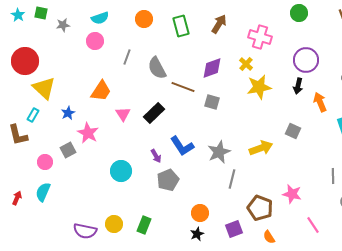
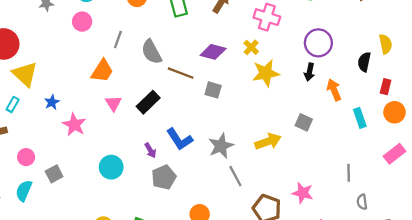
purple diamond: (212, 68) -> (213, 52), turned 35
orange trapezoid: (101, 91) -> (102, 71), moved
gray square: (68, 150) -> (54, 174), moved
gray line: (232, 179) -> (235, 176), turned -42

